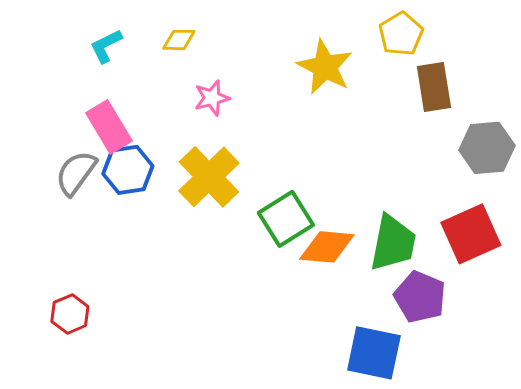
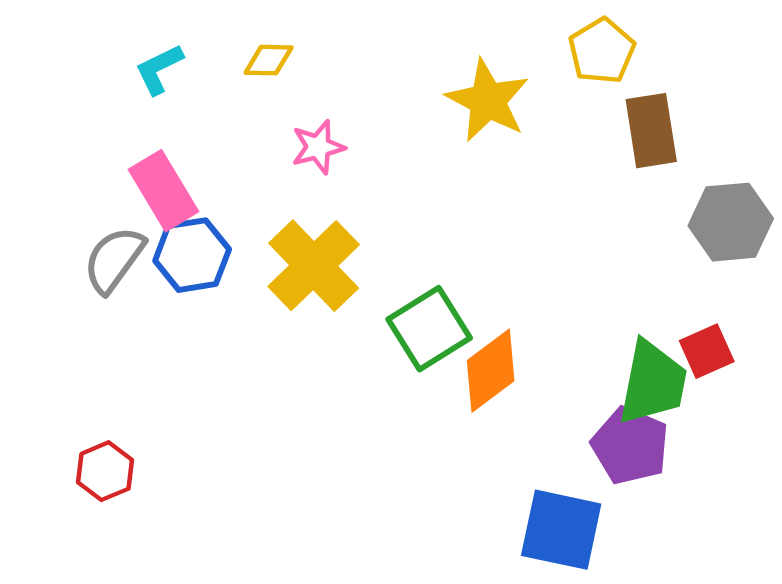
red square: (471, 234) -> (707, 351), size x0.6
green trapezoid: (393, 243) -> (653, 383), moved
orange diamond: (327, 247) -> (491, 371), turned -42

